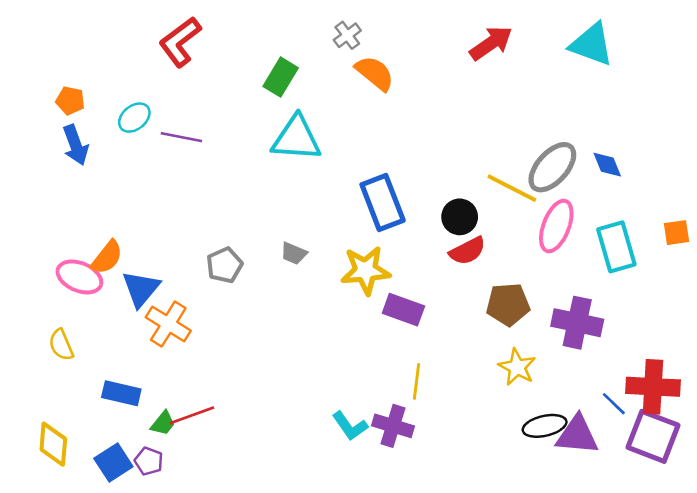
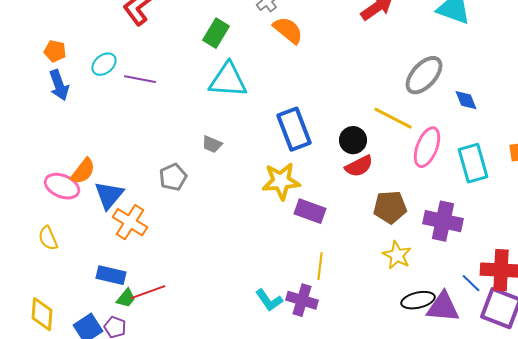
gray ellipse: (552, 167) -> (424, 75), moved
gray trapezoid: (294, 253) -> (212, 144), moved
blue rectangle: (121, 393) -> (111, 275), moved

